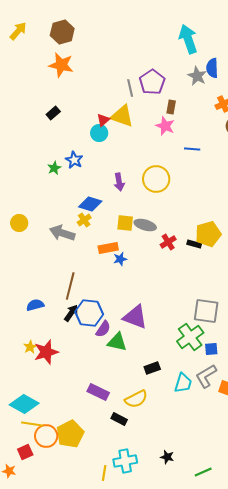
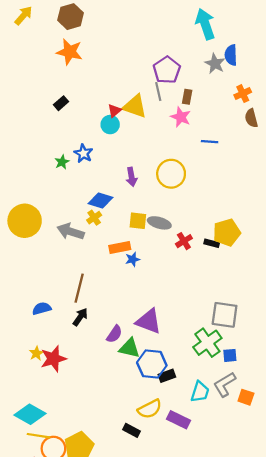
gray line: (130, 88) -> (158, 91), moved
yellow circle: (19, 223) -> (25, 221), size x1.8
blue hexagon: (89, 313) -> (152, 364), moved
purple rectangle: (98, 392) -> (179, 420), moved

